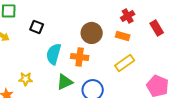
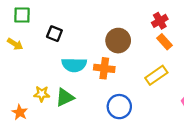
orange rectangle: (123, 36) -> (164, 42), moved, turned 32
cyan semicircle: (54, 54) -> (74, 65), turned -105
green triangle: (65, 82) -> (65, 97), moved

